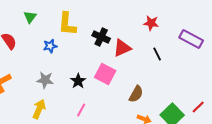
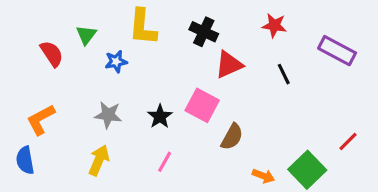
green triangle: (30, 17) -> (86, 35), moved
black cross: (101, 37) -> (204, 32), moved
brown semicircle: (136, 94) -> (232, 137), moved
red line: (198, 107) -> (348, 141), moved

